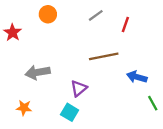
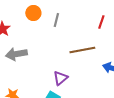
gray line: (96, 15) -> (56, 20), moved, turned -40
gray arrow: (38, 72) -> (16, 54), moved

